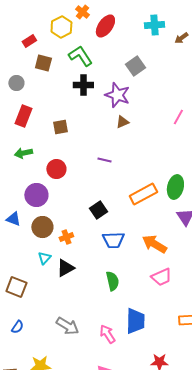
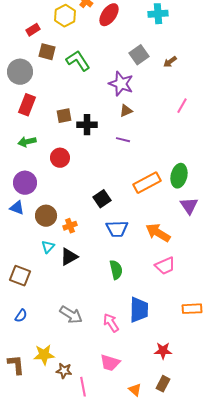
brown arrow: (181, 38) -> (170, 62), moved
green L-shape: (80, 56) -> (78, 61), moved
gray circle: (16, 83) -> (20, 72), size x1.6
black cross: (83, 85) -> (87, 125), moved
purple line: (104, 160) -> (123, 140), moved
purple circle: (36, 195) -> (25, 183), moved

